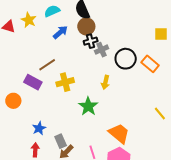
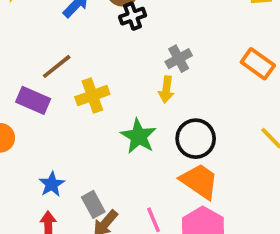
gray cross: (102, 50) -> (179, 59), moved
black circle: (126, 59) -> (196, 139), moved
orange rectangle: (150, 64) -> (258, 64), moved

